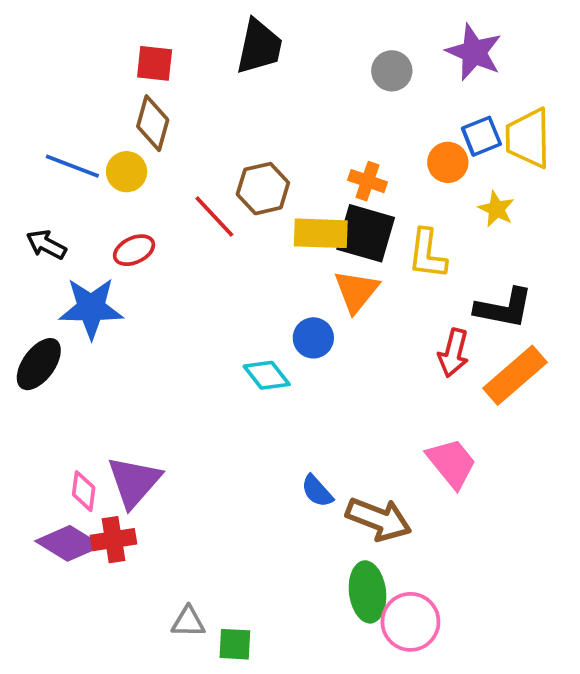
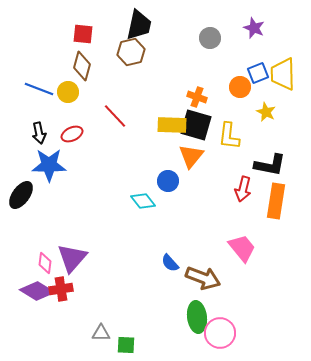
purple star: (474, 52) -> (254, 28), size x0.7
brown hexagon: (263, 189) -> (131, 52), moved
black arrow: (46, 245) -> (39, 133), moved, turned -130
orange rectangle: (515, 375) -> (276, 201), turned -40

